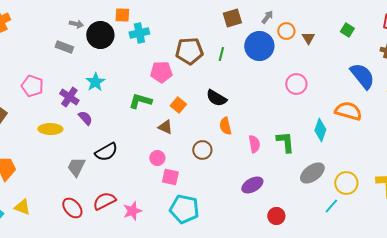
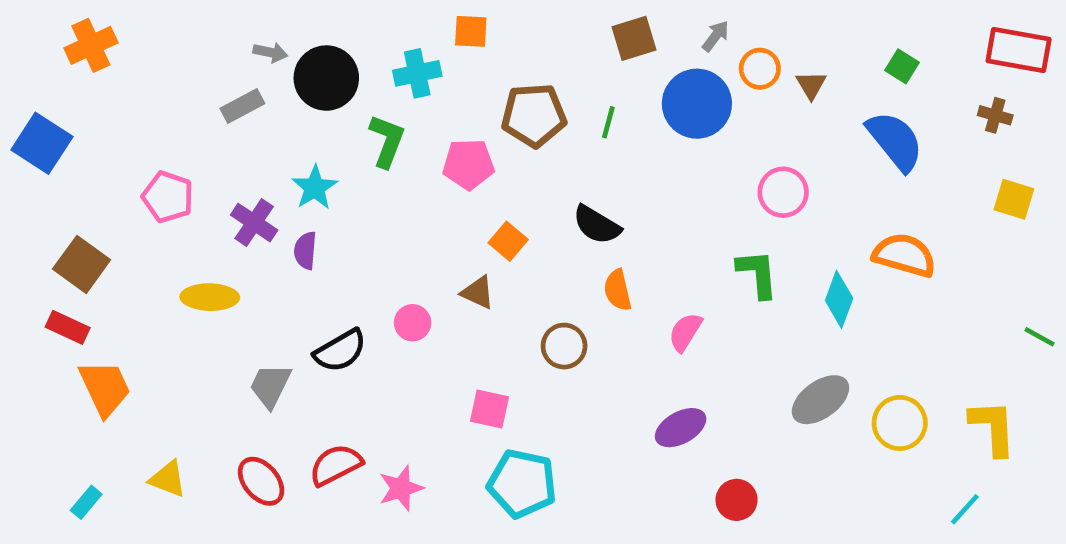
orange square: (122, 15) -> (471, 31), moved
gray rectangle: (64, 47) -> (242, 106), turned -48
blue semicircle: (362, 76) -> (895, 141), moved
green L-shape: (140, 101) -> (387, 141), moved, turned 95
purple semicircle: (85, 118) -> (305, 250), moved, turned -133
green L-shape: (285, 142) -> (758, 274), moved
pink semicircle: (254, 144) -> (685, 332), turned -138
pink circle: (157, 158) -> (413, 323), moved
cyan line: (331, 206) -> (965, 509), moved
yellow triangle: (22, 207) -> (168, 479), moved

